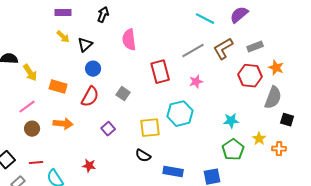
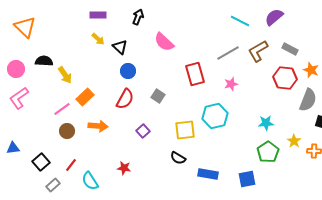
pink semicircle: (129, 40) -> (164, 42), turned -40
black triangle: (85, 45) -> (120, 47), turned -35
gray rectangle: (255, 47) -> (290, 49), turned 49
orange rectangle: (58, 87) -> (85, 97), moved, turned -60
red line: (36, 163) -> (71, 165), turned -48

